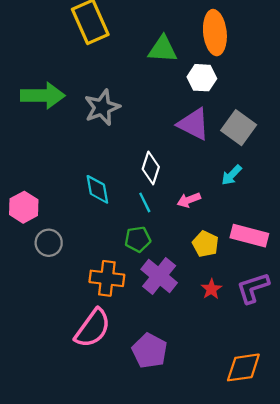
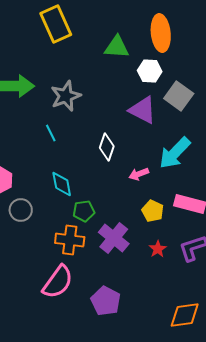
gray square: (239, 128) -> (179, 96), moved
cyan arrow: (232, 175) -> (175, 153), size x1.8
cyan diamond: (97, 189) -> (62, 184), moved
cyan line: (145, 202) -> (51, 133), moved
green pentagon: (138, 239) -> (84, 211), moved

